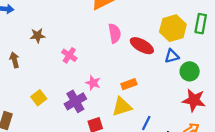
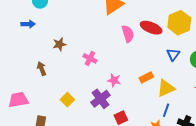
red ellipse: (142, 46) -> (151, 28), moved
blue triangle: (172, 56) -> (173, 54), moved, turned -32
yellow triangle: (122, 107) -> (166, 88), moved

